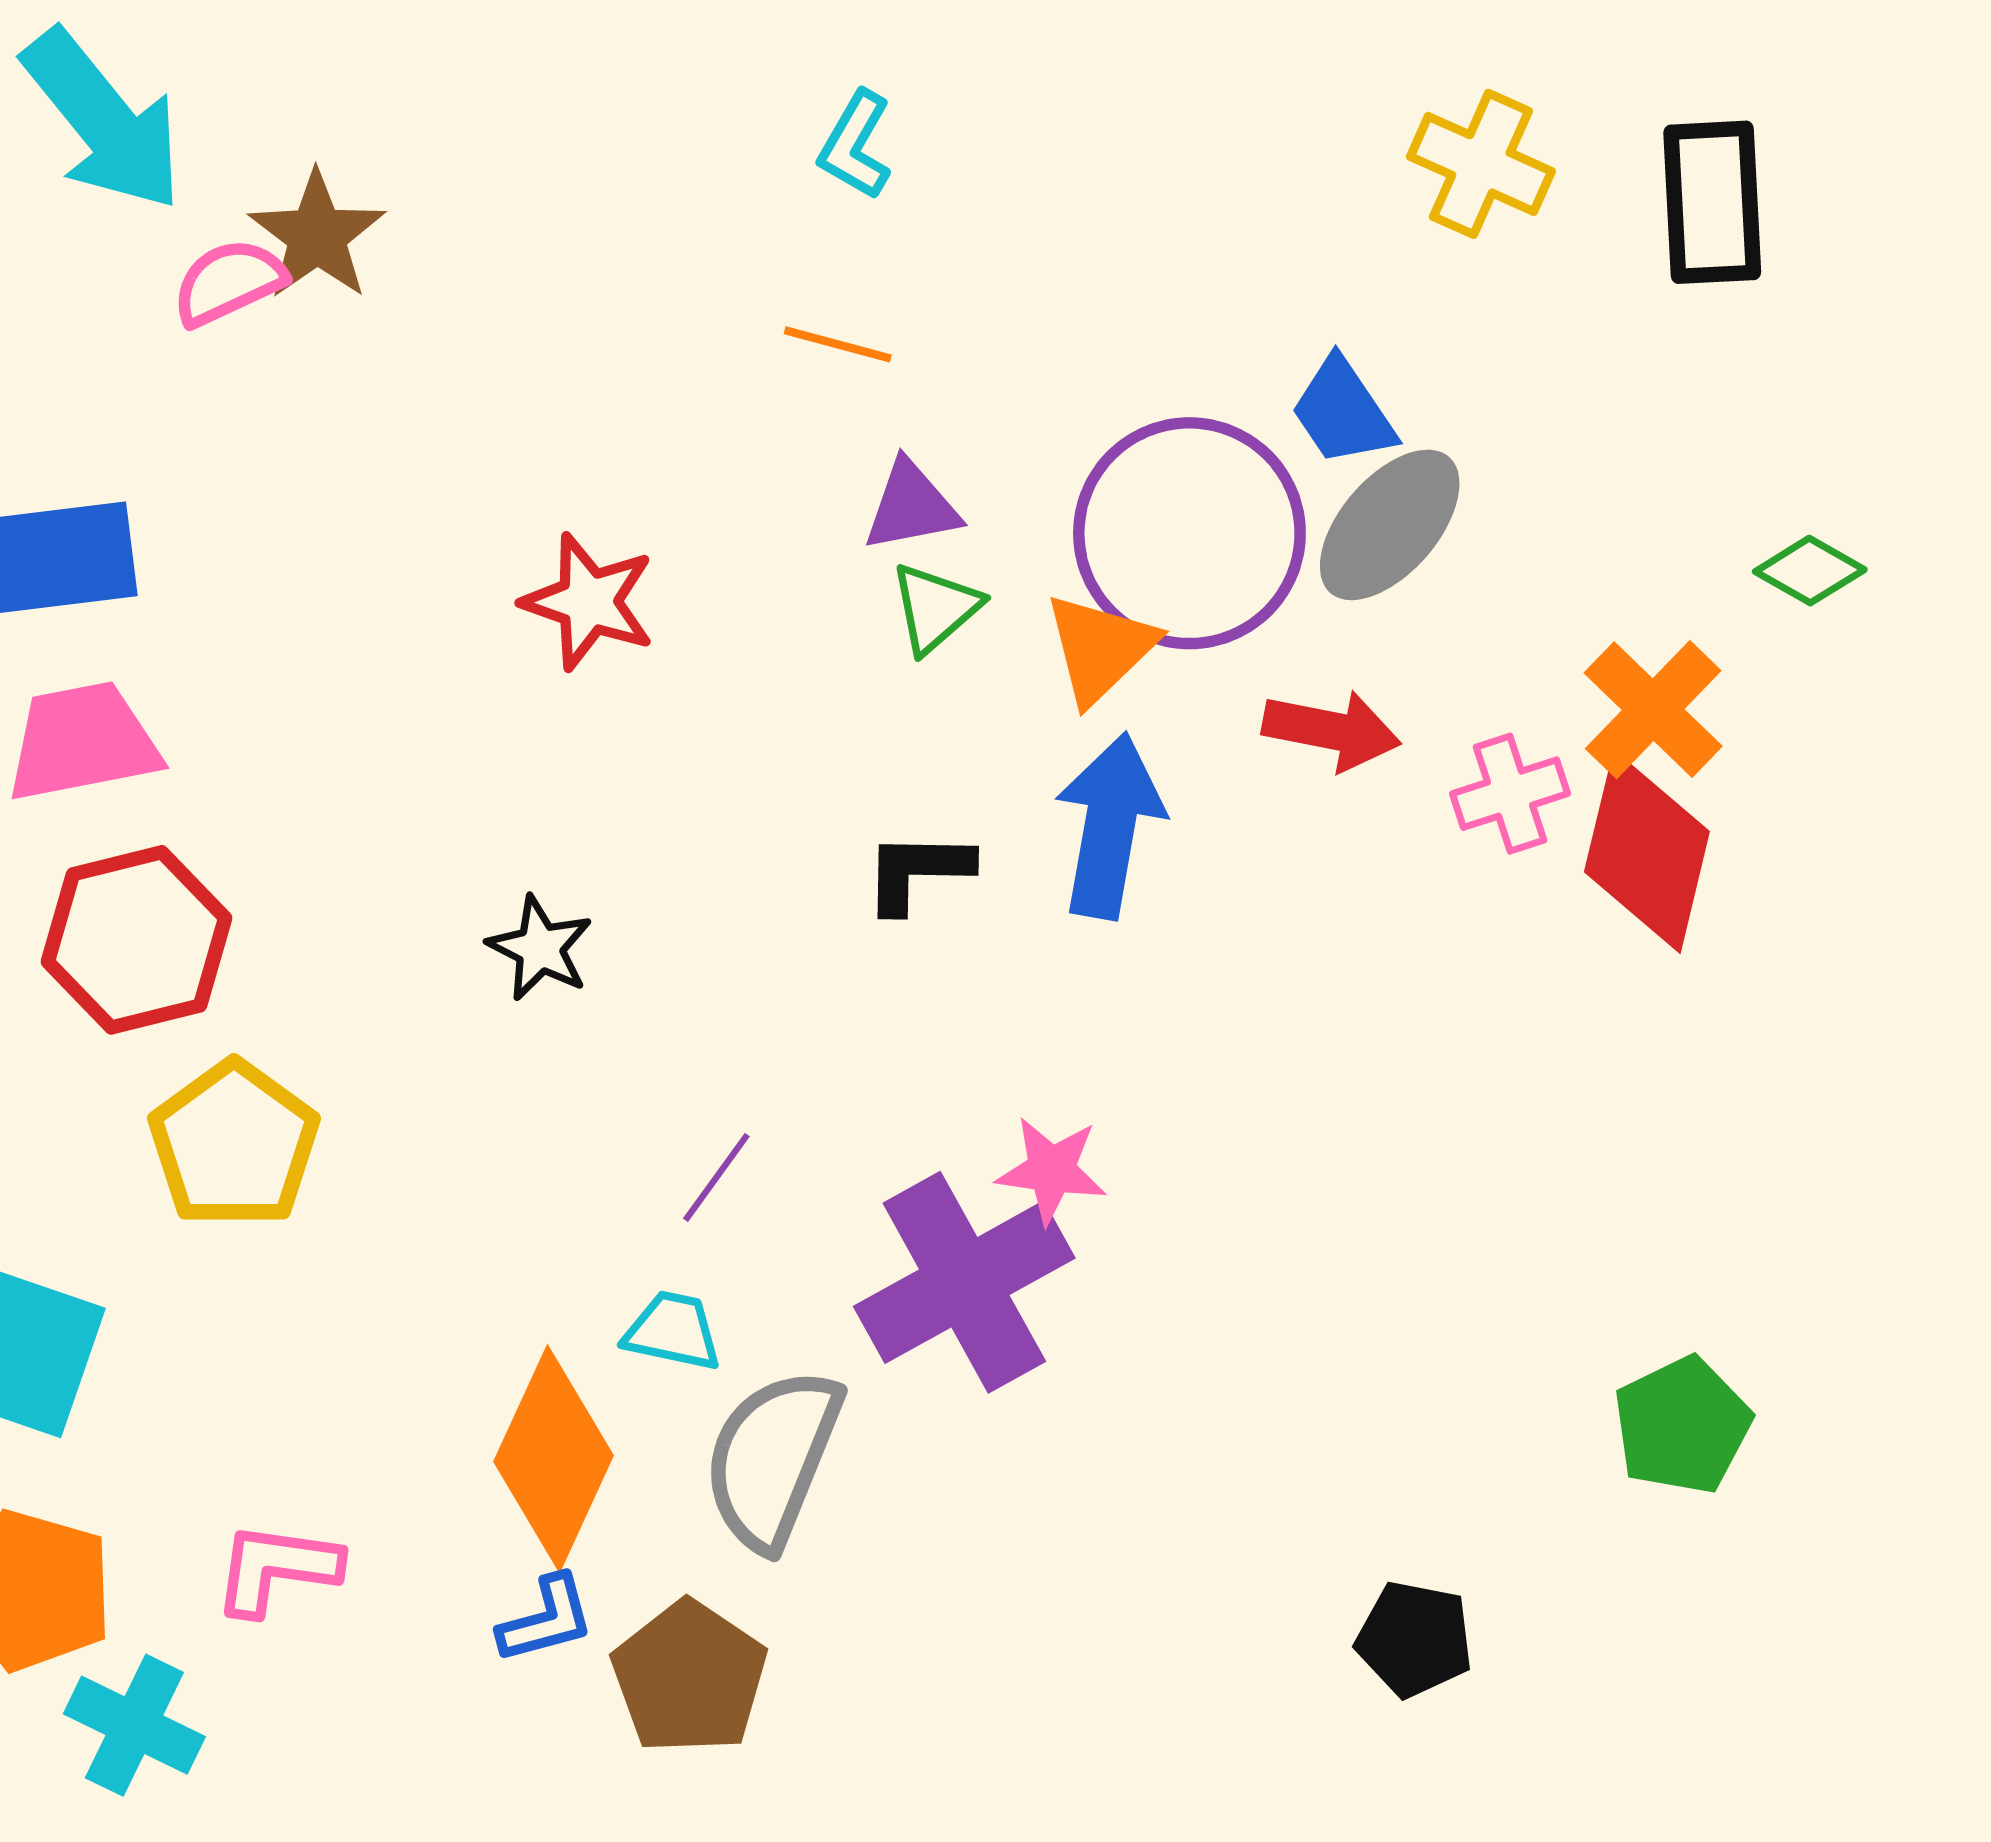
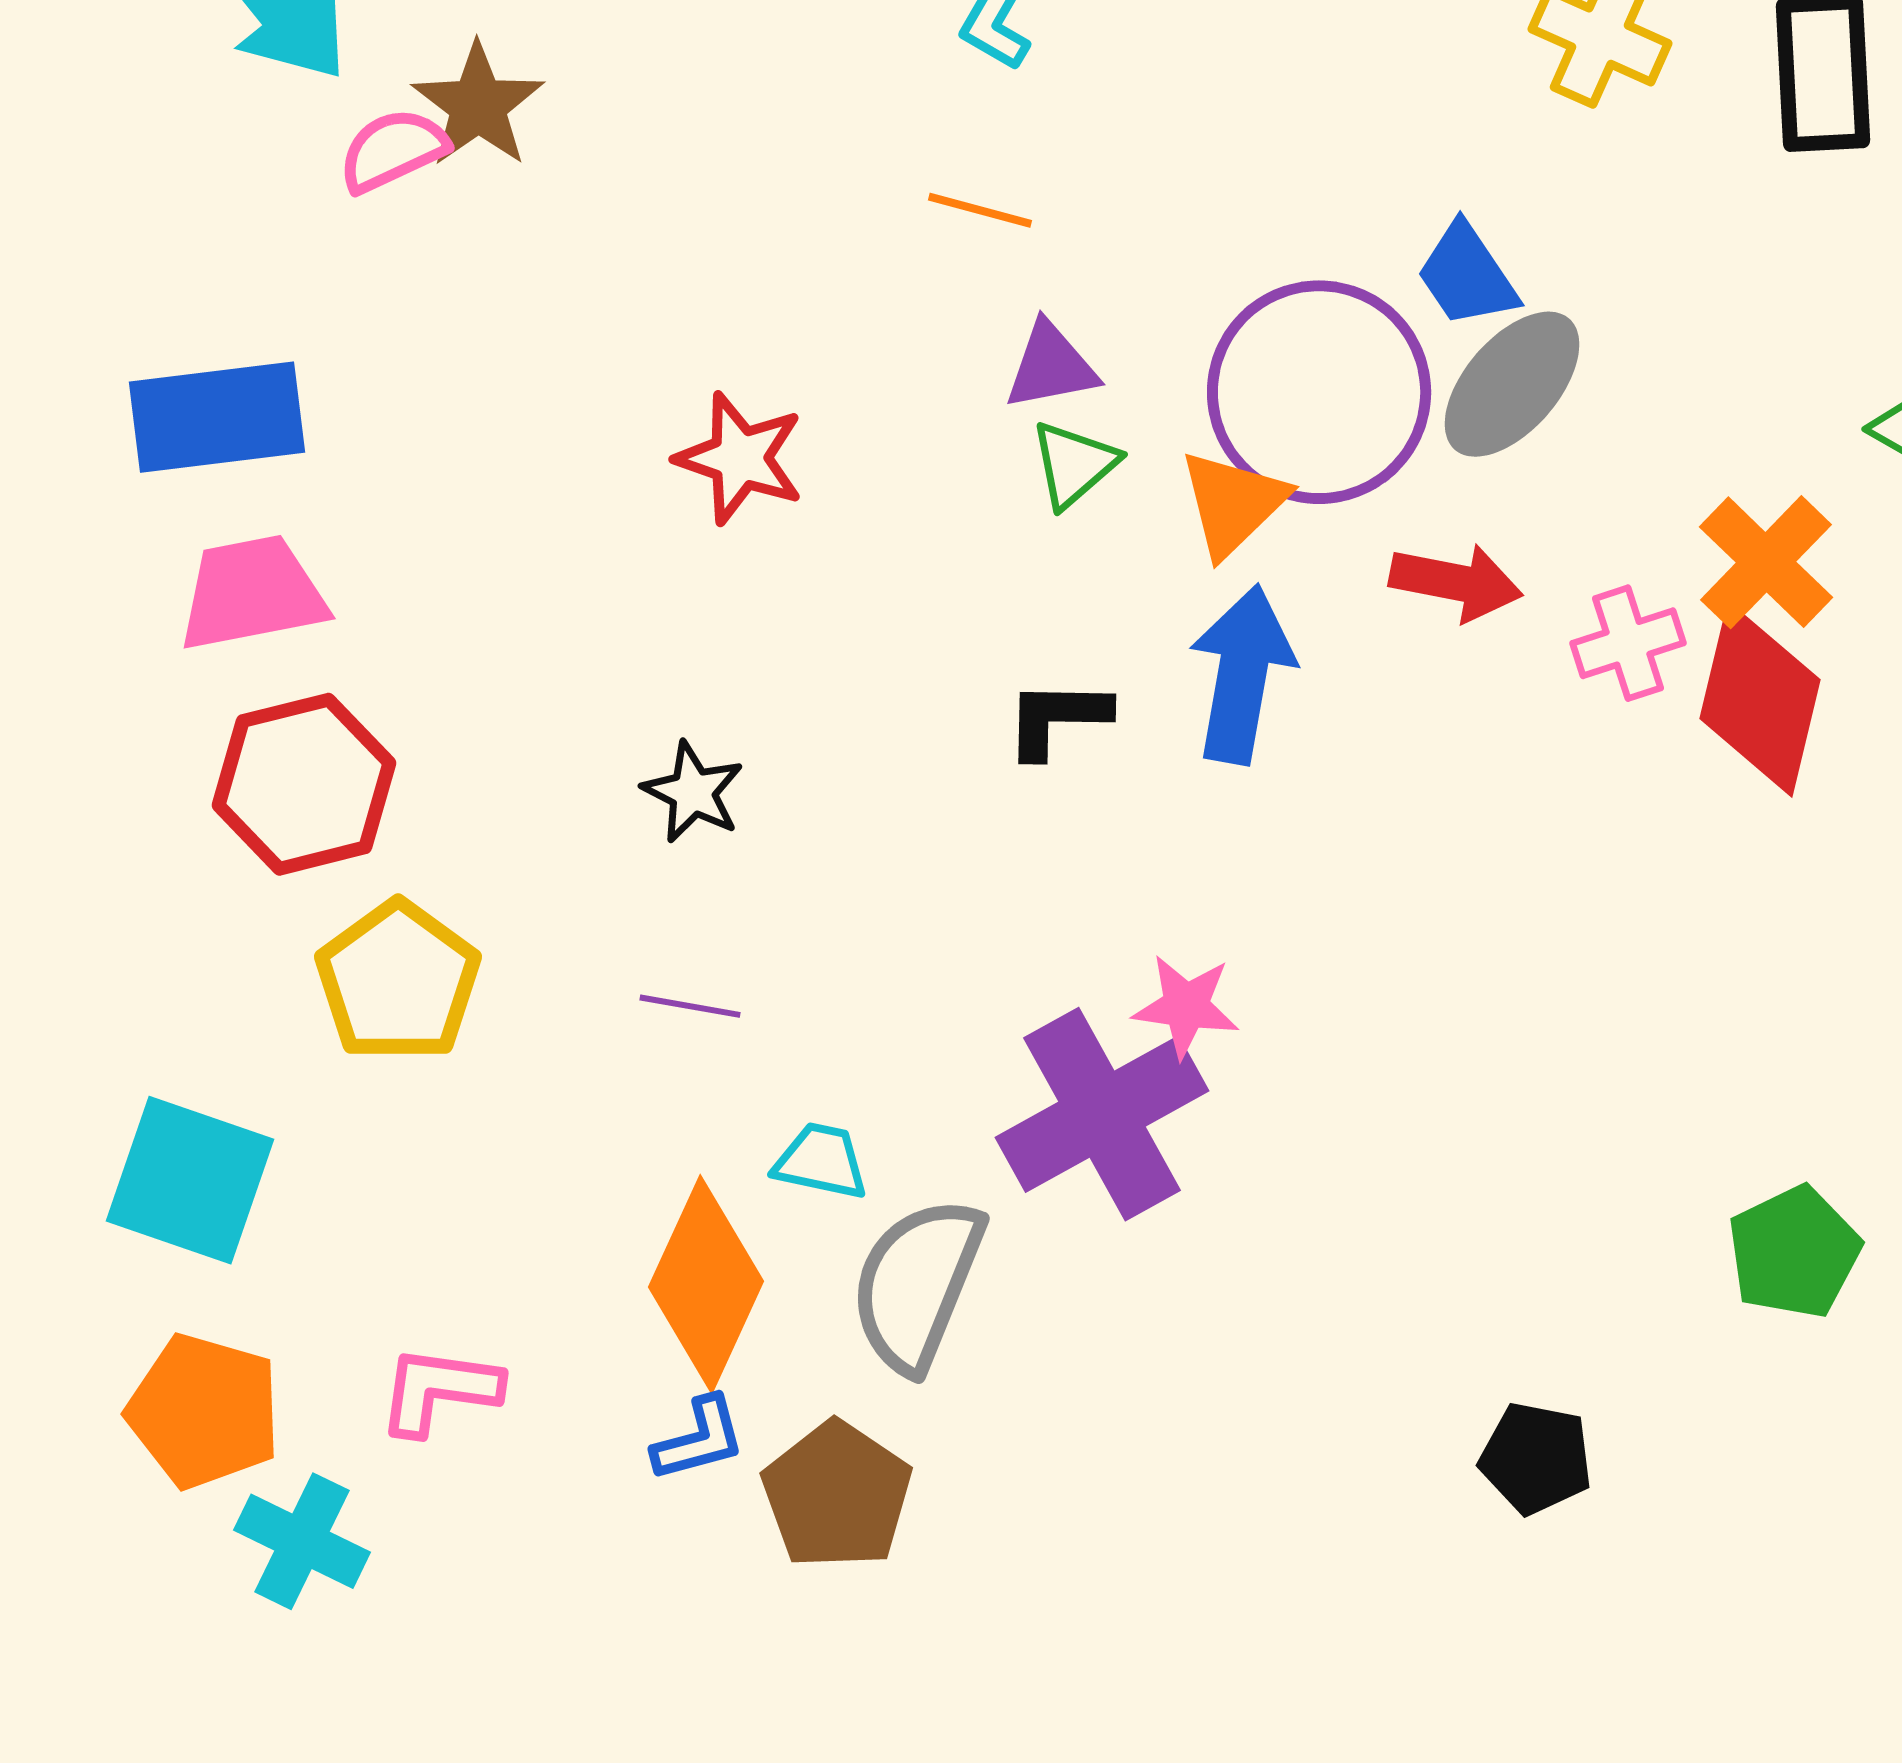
purple line: (716, 1177) -> (690, 1006), moved, turned 64

